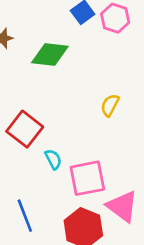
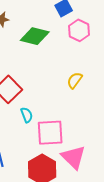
pink hexagon: (115, 18) -> (79, 30), moved

